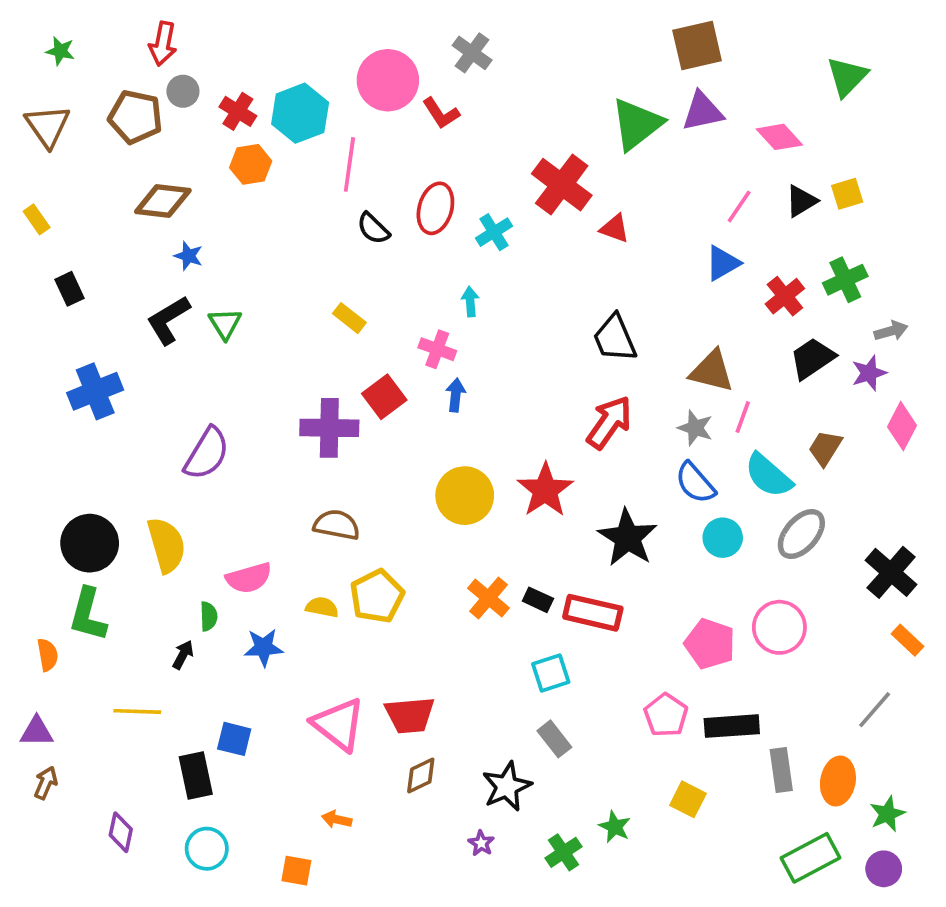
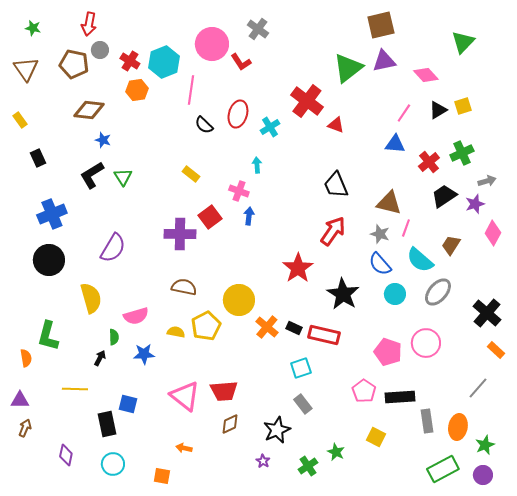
blue triangle: (723, 263) -> (395, 144), turned 35
yellow circle: (465, 496) -> (239, 300), moved
black circle: (90, 543) -> (49, 260), moved

